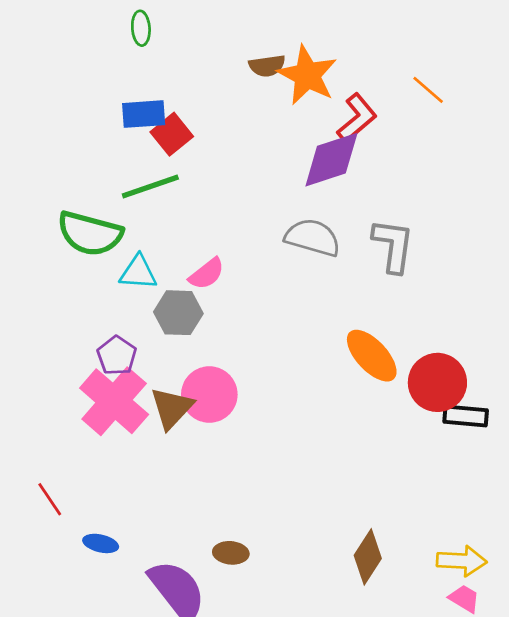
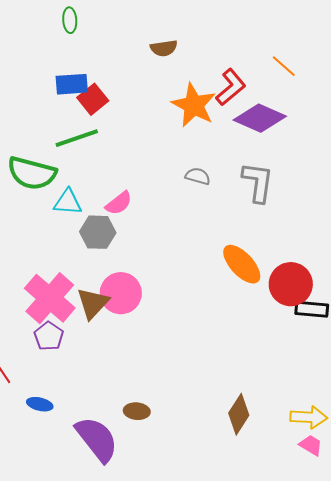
orange star: (307, 75) -> (194, 105), moved
purple diamond: (331, 160) -> (260, 118), moved, turned 42
gray semicircle: (313, 238) -> (198, 176), size x0.6
purple pentagon: (117, 356) -> (49, 336), moved

